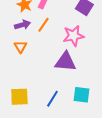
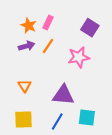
orange triangle: (20, 47) -> (25, 86), moved
purple triangle: (65, 62) -> (63, 95), moved

